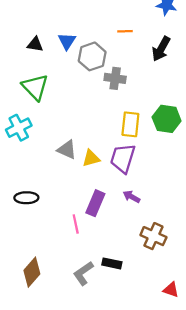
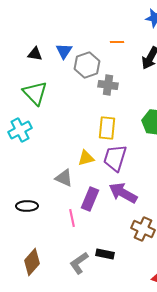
yellow rectangle: (130, 124) -> (107, 128), moved
gray triangle: (67, 150) -> (64, 178), moved
purple arrow: (132, 197) -> (123, 193), size x1.8
black ellipse: (26, 198) -> (27, 206), moved

